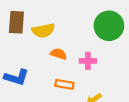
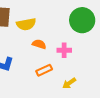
orange rectangle: (64, 84) -> (44, 70), turned -35

